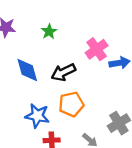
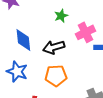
green star: (49, 32) -> (61, 16), moved
blue star: (37, 116) -> (17, 72), moved

